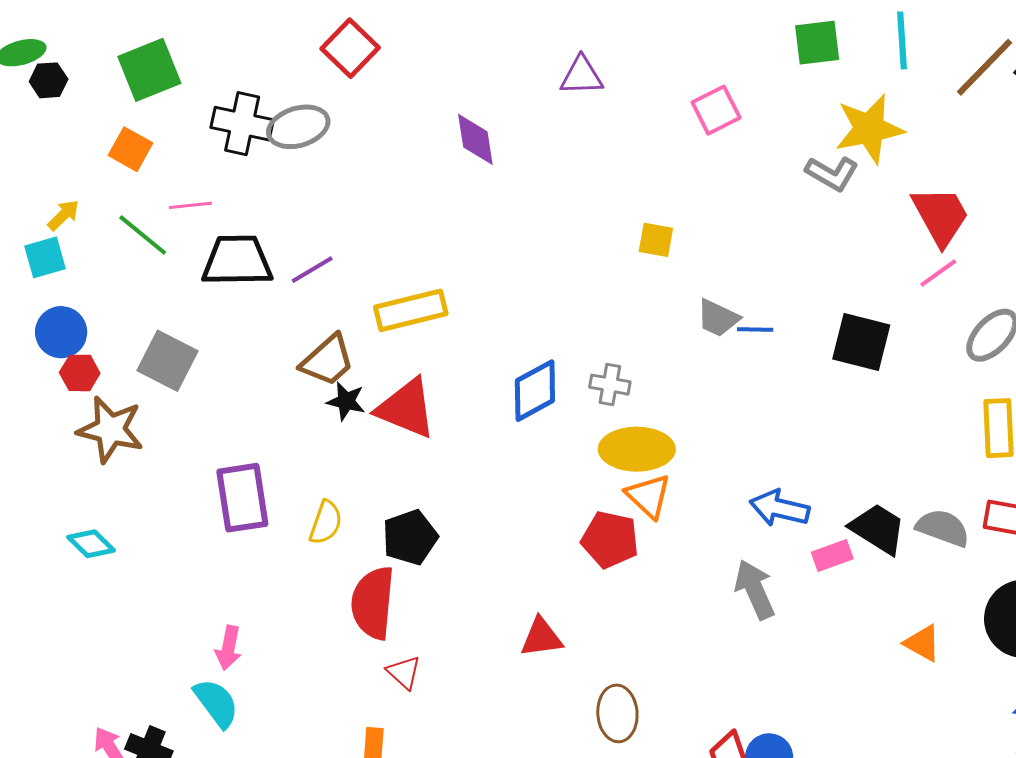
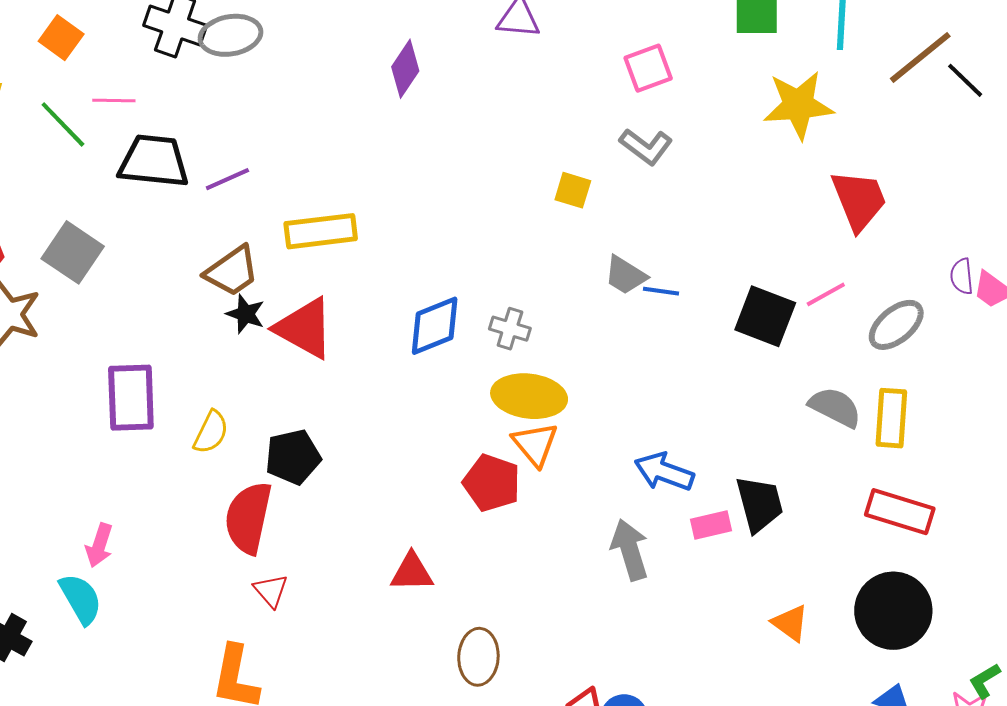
purple diamond: (475, 139) -> (405, 69), turned 36
gray L-shape: (832, 173) -> (646, 146), moved
pink line: (938, 273) -> (826, 294), moved
gray semicircle: (943, 528) -> (835, 407), moved
black trapezoid: (878, 529) -> (759, 504), turned 36

